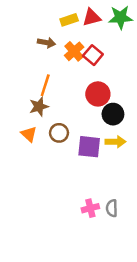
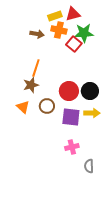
green star: (121, 17) -> (84, 33), moved
orange cross: (74, 51) -> (59, 30), moved, turned -35
red circle: (98, 94) -> (69, 91), moved
pink cross: (90, 208) -> (72, 147), moved

